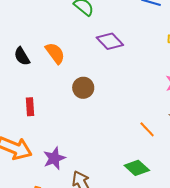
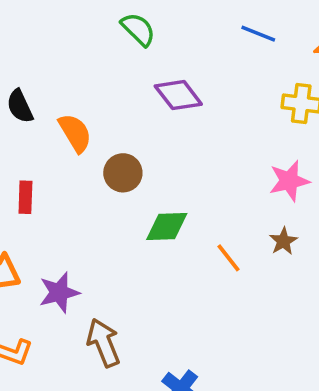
orange semicircle: (55, 53) -> (75, 133), moved
green diamond: (137, 168) -> (167, 227), moved, turned -50

